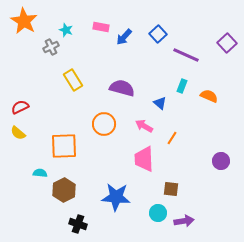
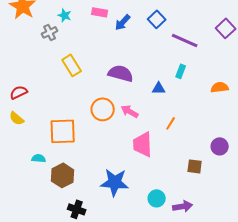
orange semicircle: (209, 96) -> (220, 87), moved, turned -30
blue triangle: (160, 103) -> (159, 88), turned -40
pink arrow: (144, 126) -> (130, 111), moved
brown square: (171, 189) -> (195, 166), moved

